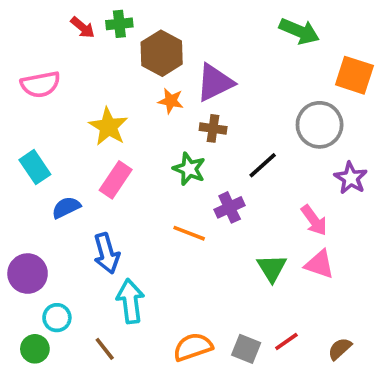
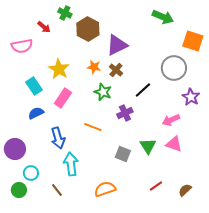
green cross: (119, 24) -> (65, 13), turned 32
red arrow: (83, 27) -> (44, 27), moved
orange star: (171, 101) -> (94, 67), moved
brown cross: (213, 128) -> (116, 70), turned 32
cyan rectangle: (35, 167) -> (34, 86), moved
pink arrow: (314, 220) -> (171, 120), turned 102
orange line: (189, 233) -> (93, 127), moved
gray square: (246, 349) -> (123, 154), moved

